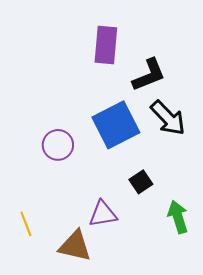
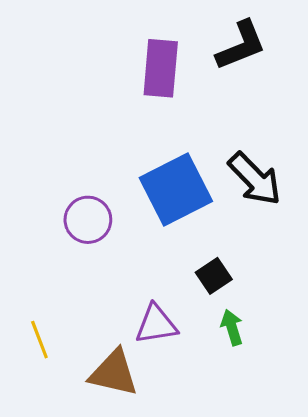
black L-shape: (149, 75) -> (241, 45), moved
green arrow: (178, 217) -> (232, 327), moved, size x0.7

